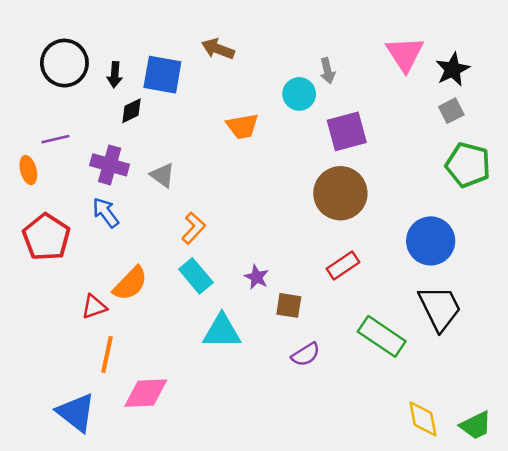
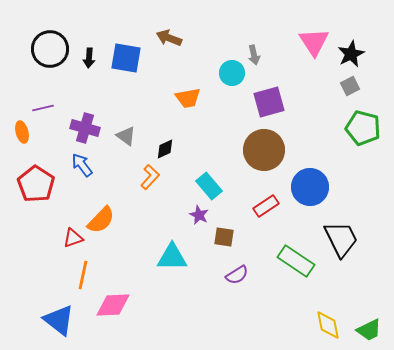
black diamond: (131, 111) -> (165, 149), moved
blue circle: (431, 241) -> (310, 187), moved
cyan rectangle: (196, 276) -> (209, 186), moved

